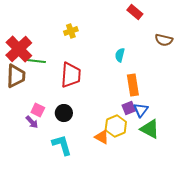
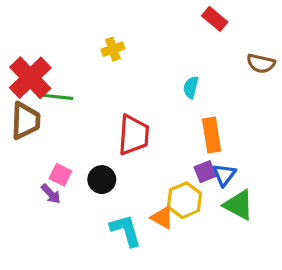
red trapezoid: (71, 75) -> (134, 135), moved
cyan L-shape: (62, 145) -> (126, 230), moved

